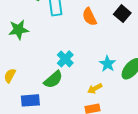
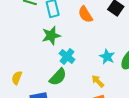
green star: (19, 30) -> (51, 36), moved
yellow arrow: (95, 89) -> (98, 81), turned 80

